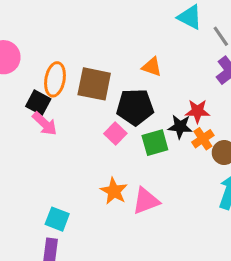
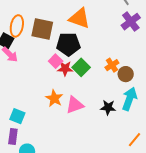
orange triangle: (152, 67) -> (79, 18), size x1.6
red star: (197, 111) -> (65, 68), moved
black star: (180, 127) -> (108, 107), moved
green square: (155, 143) -> (81, 67), turned -30

